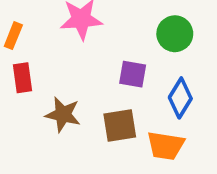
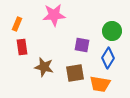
green circle: (175, 34) -> (112, 31), moved

